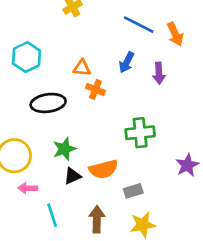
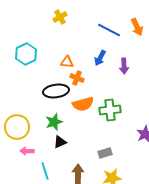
orange arrow: (175, 34) -> (137, 27), moved
black ellipse: (48, 103) -> (56, 91), moved
orange semicircle: (104, 169) -> (83, 104), moved

